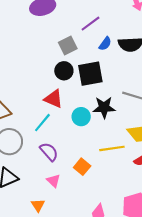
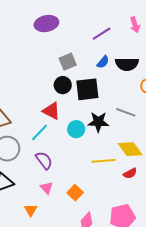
purple line: (90, 24) -> (102, 34), moved
orange square: (82, 167) -> (75, 193), moved

